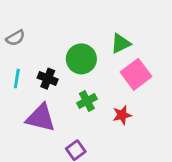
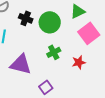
black cross: (48, 79) -> (26, 18), moved

